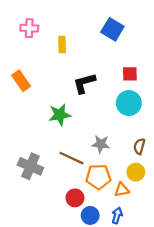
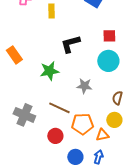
orange rectangle: (21, 81) -> (14, 55), moved
gray star: (101, 144) -> (84, 86), moved
red circle: (75, 198) -> (55, 136), moved

